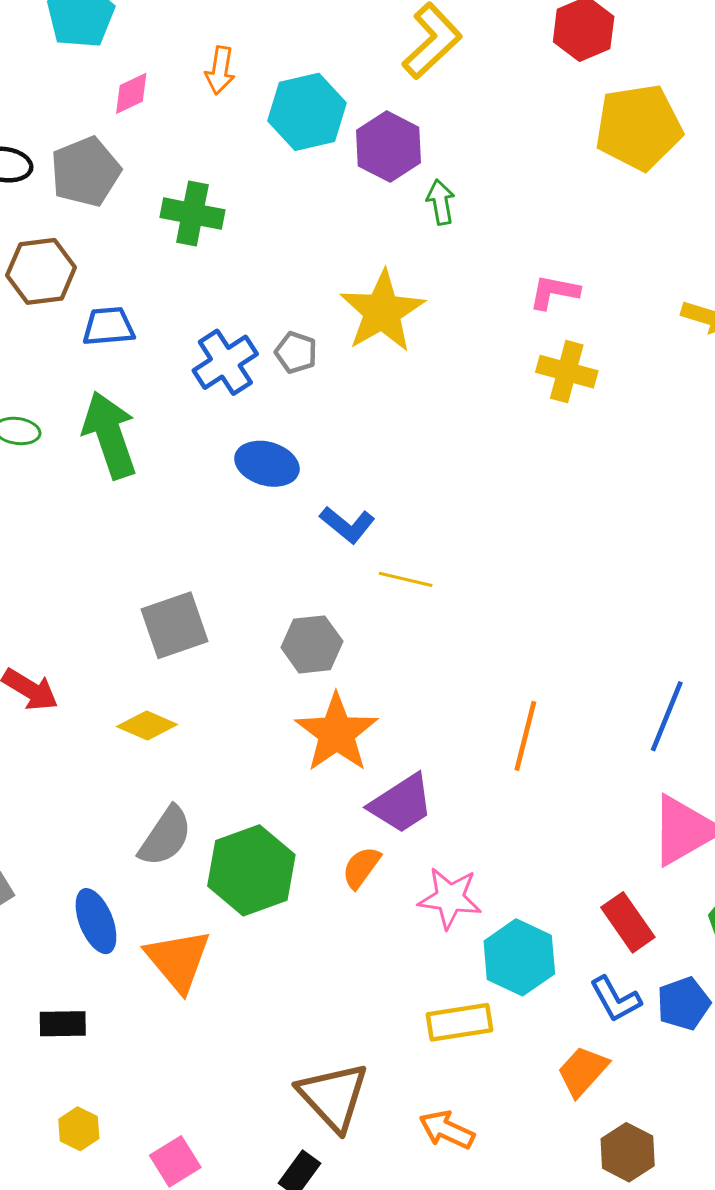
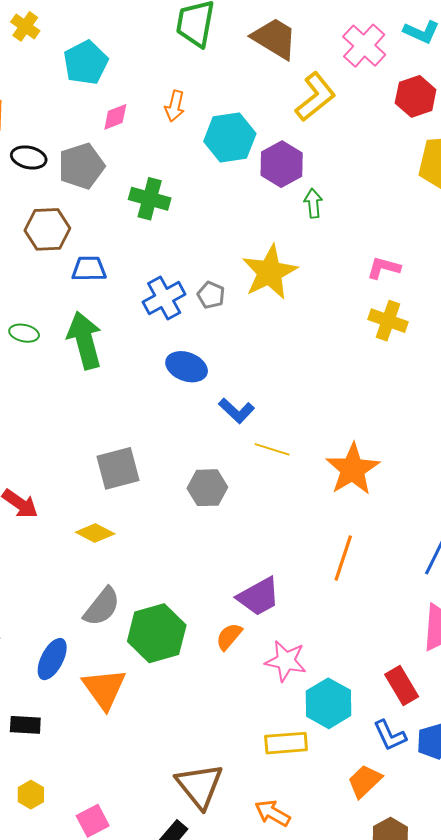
orange star: (336, 733) -> (353, 469), moved
blue ellipse: (96, 921) -> (52, 659), turned 45

